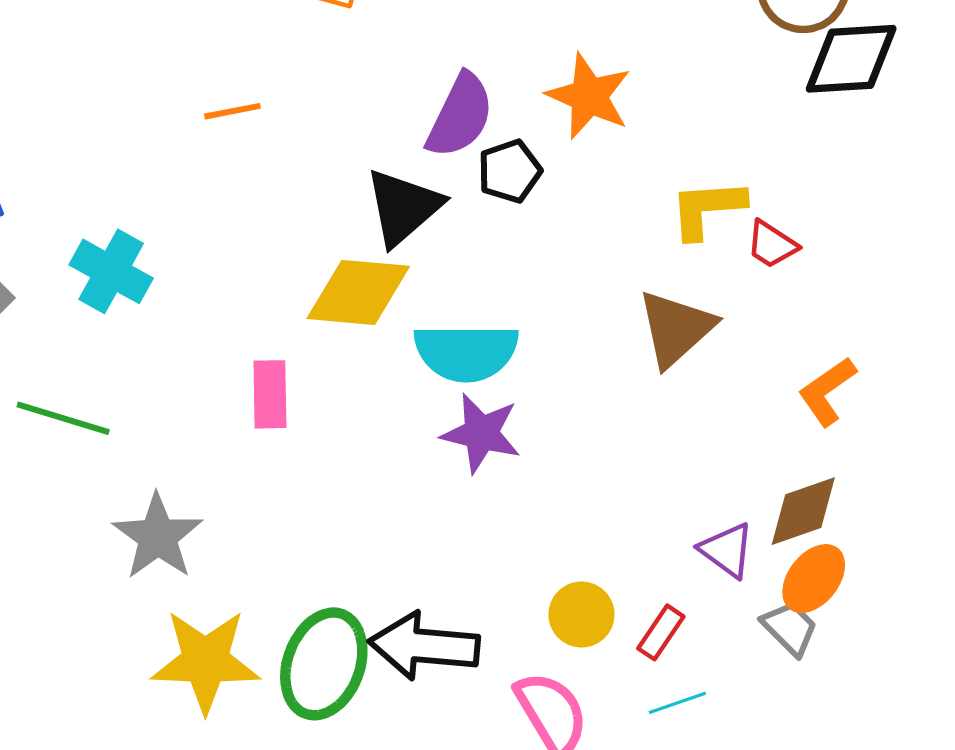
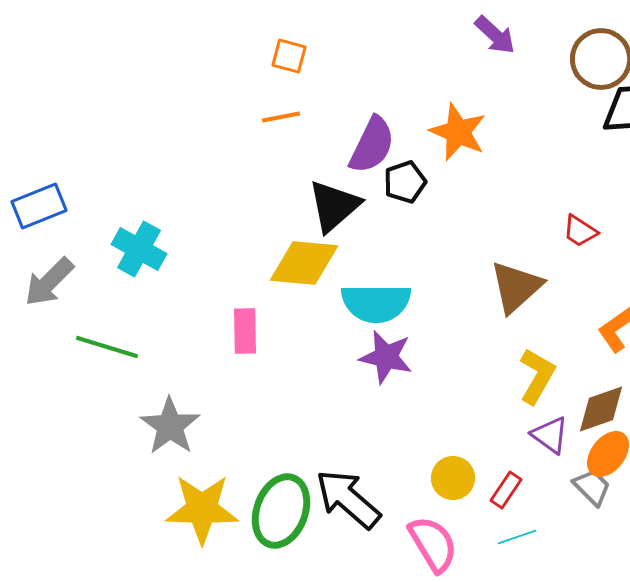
orange line: (232, 111) -> (281, 117), moved
yellow L-shape: (707, 209) -> (537, 376), moved, turned 124
black arrow: (424, 646) -> (348, 499), turned 36

